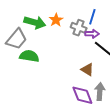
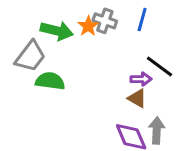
gray cross: (79, 28) -> (105, 21), moved
purple arrow: (92, 34) -> (141, 79), moved

